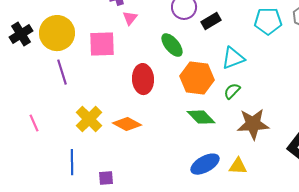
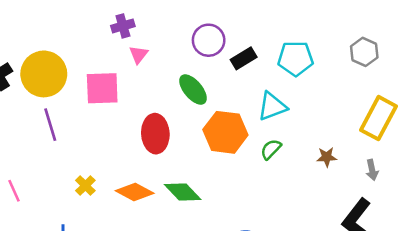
cyan pentagon: (268, 21) -> (295, 58), moved
green diamond: (201, 117) -> (183, 192), moved
yellow cross: (89, 119) -> (85, 186), size x0.6
brown star: (253, 124) -> (327, 157), moved, size x0.5

